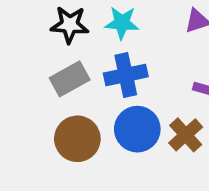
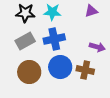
brown cross: (186, 135) -> (85, 70), turned -36

